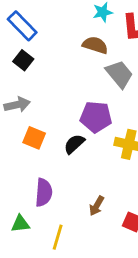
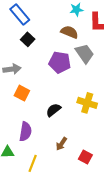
black square: (23, 60) -> (28, 39), moved
purple pentagon: (96, 117) -> (60, 62), moved
black semicircle: (74, 144) -> (53, 110), moved

